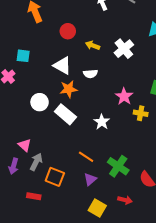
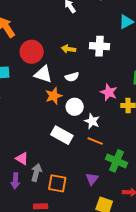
red circle: (68, 31) -> (32, 52), moved, size x1.5
white cross: (124, 49) -> (100, 46), turned -36
white circle: (40, 102) -> (75, 107), moved
white rectangle: (65, 114) -> (62, 135), moved
orange line: (86, 157) -> (95, 141), moved

